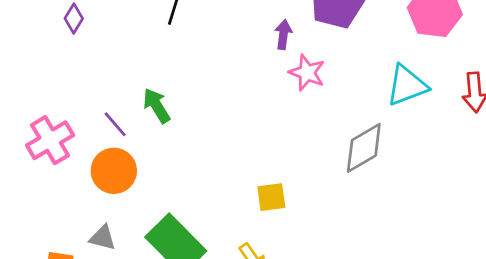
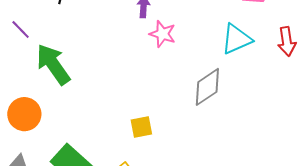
green arrow: (157, 106) -> (53, 64), size x1.6
purple line: (115, 124) -> (21, 29), moved

